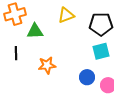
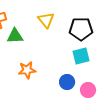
yellow triangle: (66, 15) -> (46, 20), turned -48

